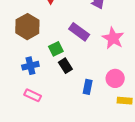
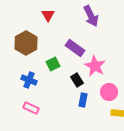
pink star: (113, 38) -> (95, 66), moved
blue cross: (30, 66) -> (29, 80), turned 35
black rectangle: (65, 66) -> (77, 80), moved

